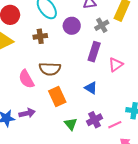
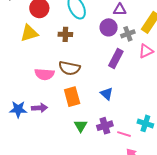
purple circle: (72, 26) -> (109, 27), moved
pink triangle: (116, 65) -> (146, 51), moved
pink semicircle: (26, 79) -> (45, 74), turned -66
pink line: (115, 125) -> (124, 134), turned 32

